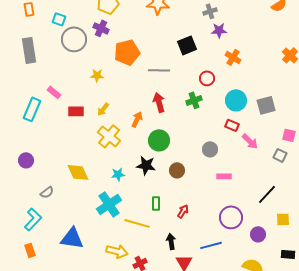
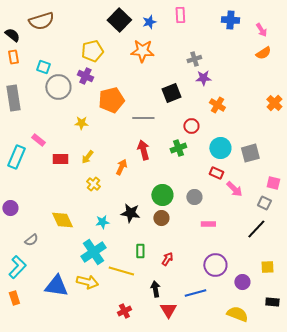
yellow cross: (109, 136) -> (93, 184), size x0.6
green circle: (159, 140) -> (162, 195), moved
black line: (267, 194) -> (256, 229), moved
yellow arrow: (117, 251) -> (87, 282), moved

